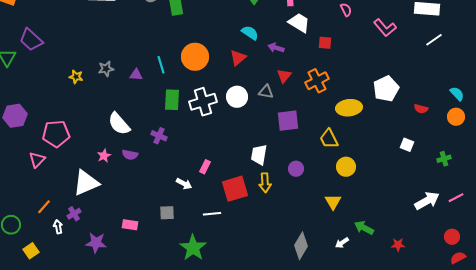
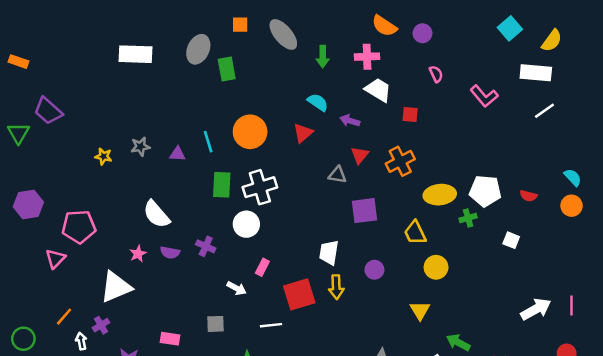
white pentagon: (386, 89) -> (485, 191), moved, turned 30
white circle: (237, 97) -> (246, 224), moved
purple cross: (159, 136) -> (206, 246), moved
green cross: (444, 159) -> (468, 218), moved
pink line: (456, 198) -> (572, 305), turned -63

